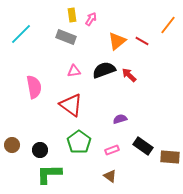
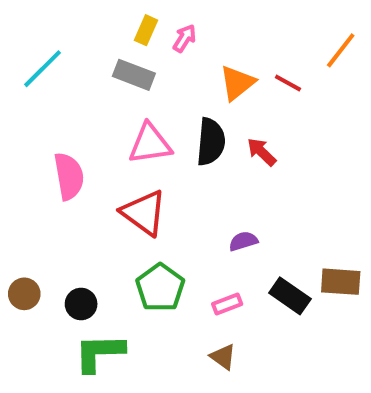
yellow rectangle: (72, 15) -> (146, 30), turned 32
black semicircle: (104, 70) -> (211, 142), turned 115
pink triangle: (74, 71) -> (150, 144), size x1.6
brown rectangle: (170, 157) -> (341, 282), moved

